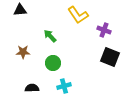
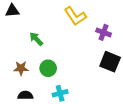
green arrow: (50, 36) -> (36, 39), moved
brown star: (23, 52) -> (21, 68), moved

